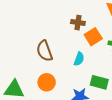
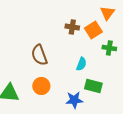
orange square: (93, 37) -> (93, 30), moved
cyan semicircle: (79, 59) -> (81, 64), moved

